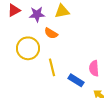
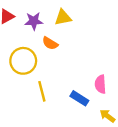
yellow line: (52, 67) -> (42, 91), moved

